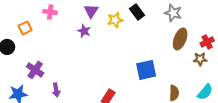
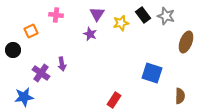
gray star: (173, 13) -> (166, 16), moved
blue square: (146, 70) -> (152, 73), turned 30
purple arrow: (56, 90) -> (62, 64), moved

